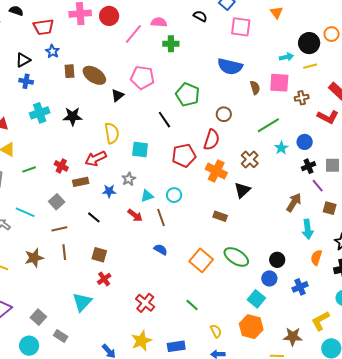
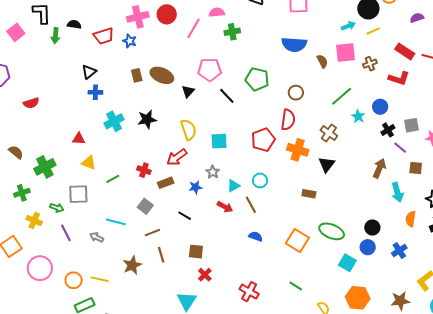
blue star: (52, 51) -> (130, 41), moved
black line: (164, 120) -> (227, 96), moved
cyan square: (256, 299) -> (347, 263), moved

